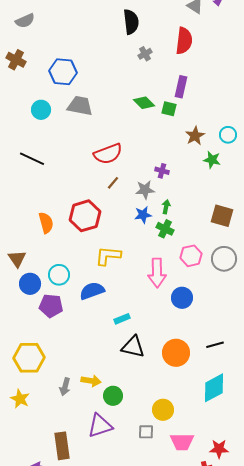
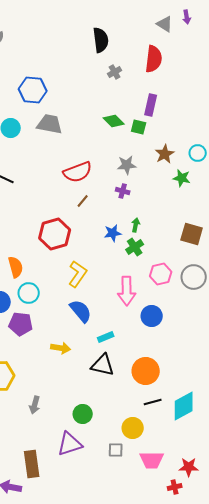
purple cross: (162, 171) -> (123, 191), moved
gray star: (145, 190) -> (127, 165), moved
orange semicircle: (46, 223) -> (16, 267), moved
green cross: (165, 229) -> (135, 247), turned 30
yellow L-shape: (108, 256) -> (78, 274), turned 120
blue semicircle: (92, 291) -> (81, 311), moved, turned 70
cyan rectangle: (122, 319) -> (106, 337), moved
black line: (215, 345) -> (153, 402), moved
yellow arrow: (91, 381) -> (61, 348), moved

